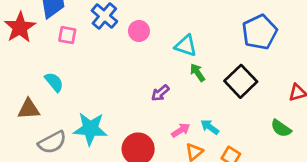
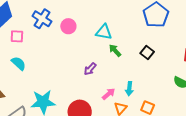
black square: (241, 81) -> (147, 52), size x0.6
cyan semicircle: (54, 82) -> (19, 63), moved
cyan arrow: (210, 127) -> (129, 89), turned -112

